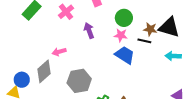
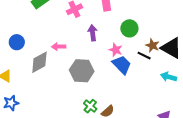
pink star: (121, 35) -> (116, 50), moved
blue circle: (22, 80) -> (17, 42), moved
gray hexagon: (79, 81) -> (82, 71), moved

